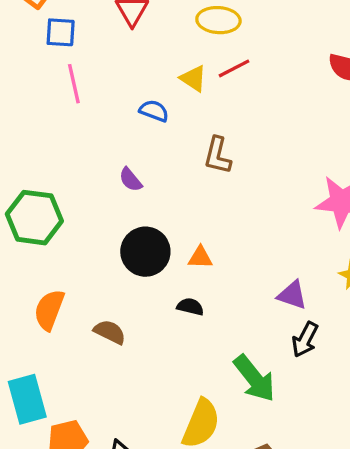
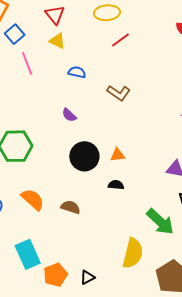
blue square: (61, 32) -> (15, 34), turned -36
yellow triangle: (193, 79) -> (57, 41), moved
brown L-shape: (218, 155) -> (119, 93), turned -60
orange semicircle: (49, 310) -> (33, 199), turned 120

